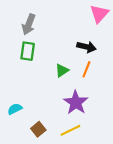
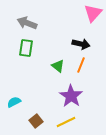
gray arrow: (29, 24) -> (27, 23), turned 90
green triangle: (62, 70) -> (58, 66), turned -48

